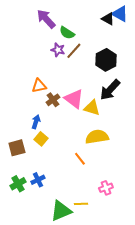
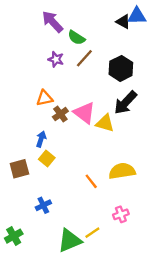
blue triangle: (120, 14) -> (137, 16), turned -30
purple star: (58, 50) -> (56, 59), moved
yellow semicircle: (97, 137) -> (122, 171), moved
green cross: (18, 184) -> (14, 236), moved
yellow line: (81, 204) -> (92, 233), turned -32

